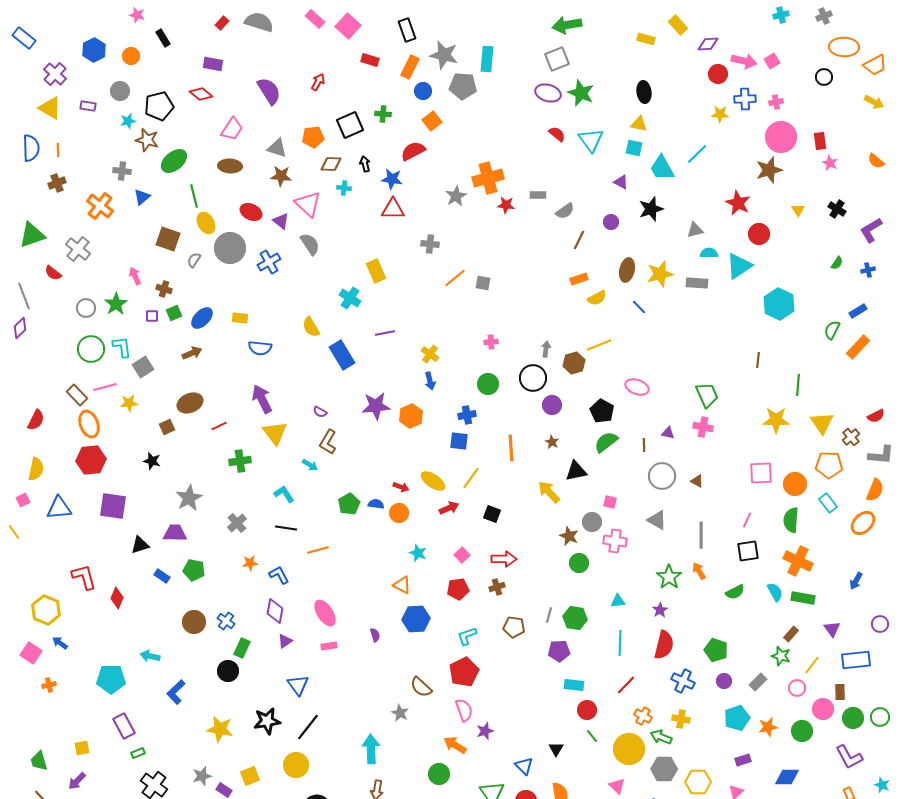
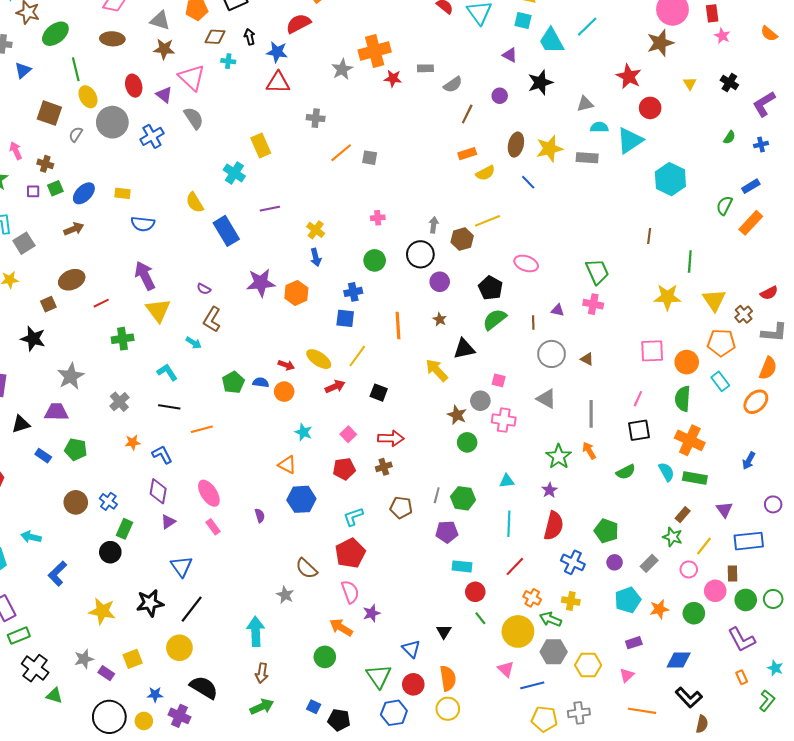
red ellipse: (251, 212) -> (134, 86), turned 50
black star: (152, 461) -> (33, 339), size x1.4
pink rectangle: (329, 646) -> (213, 527), turned 63
green rectangle: (138, 753) -> (19, 636), size x1.5

